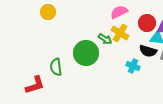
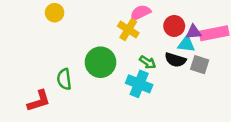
yellow cross: (120, 33) -> (128, 30), moved
green arrow: (105, 39) -> (148, 62), moved
cyan cross: (133, 66) -> (139, 84), moved, size x1.5

